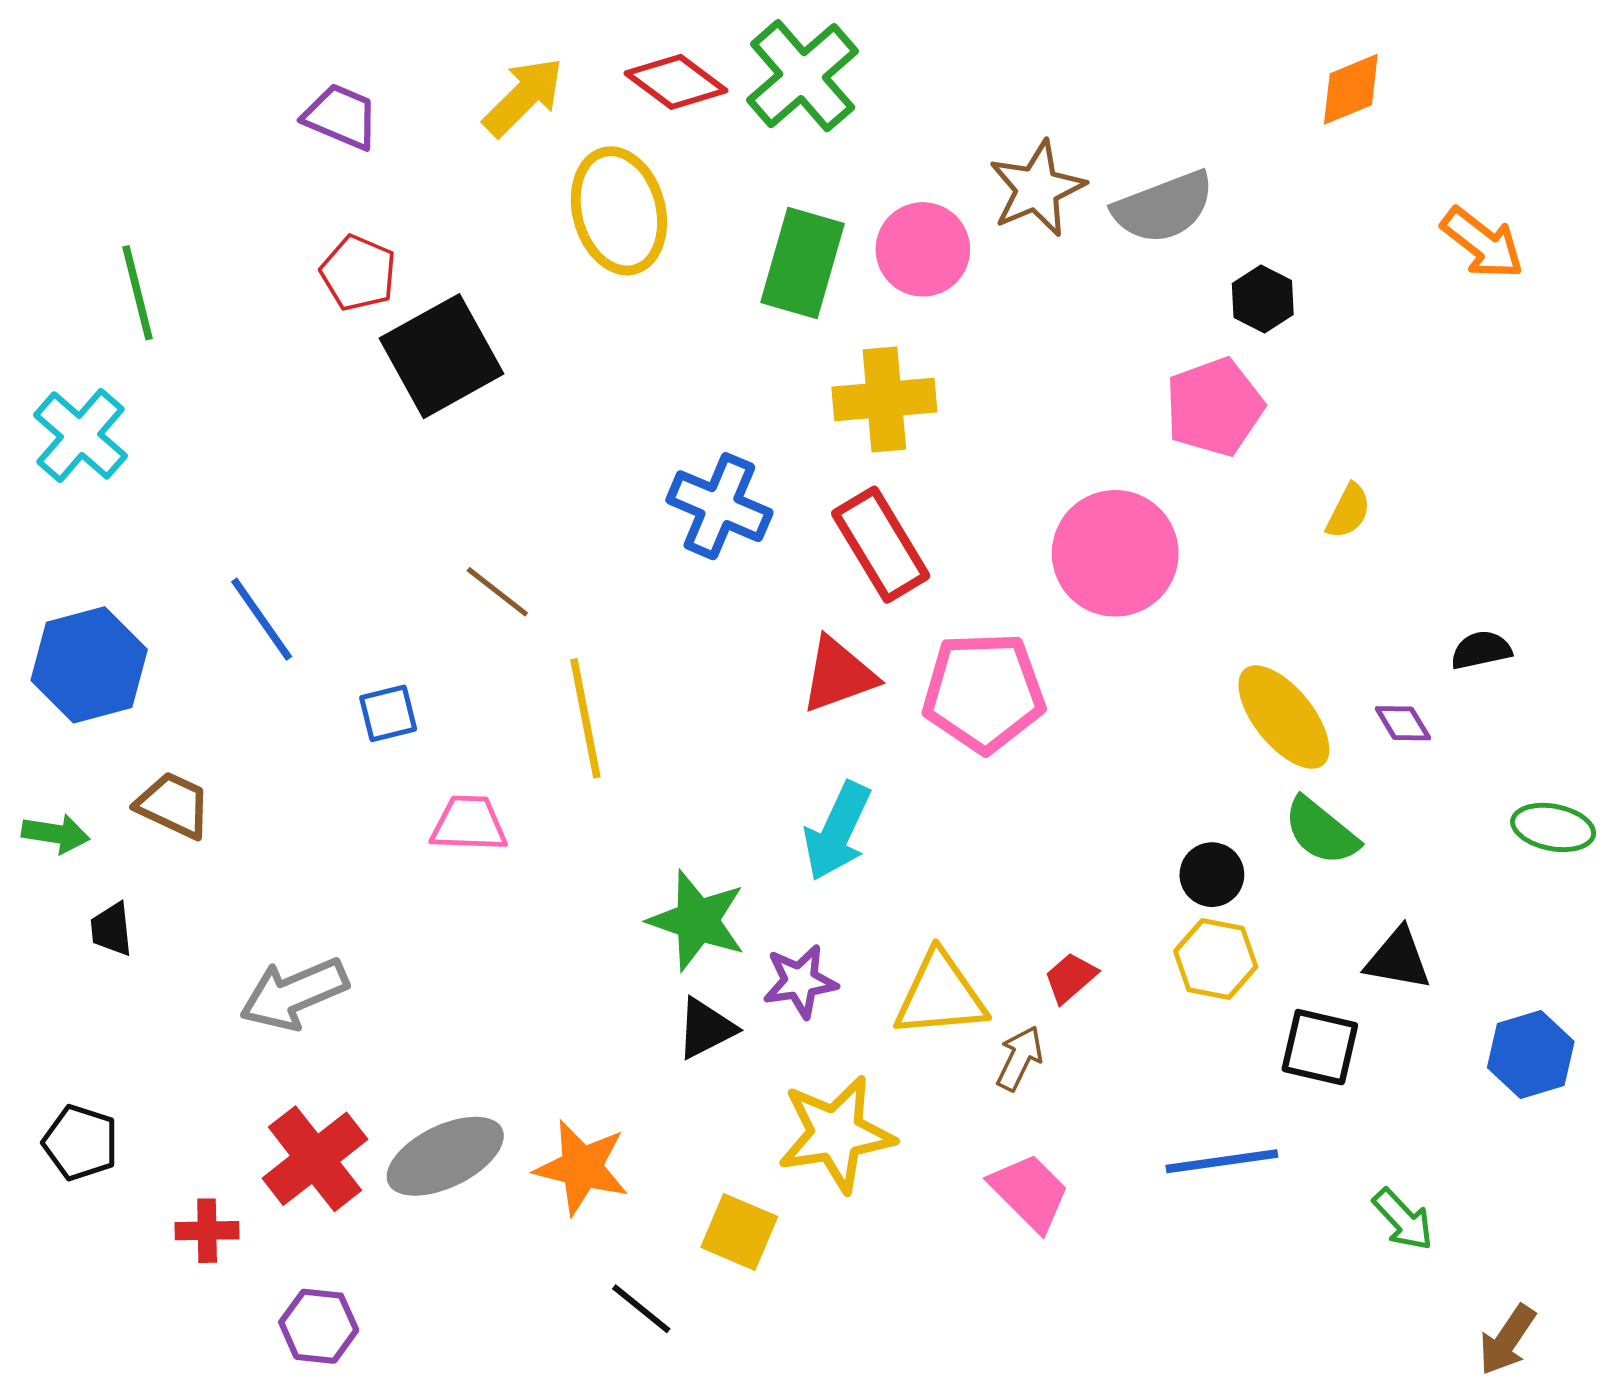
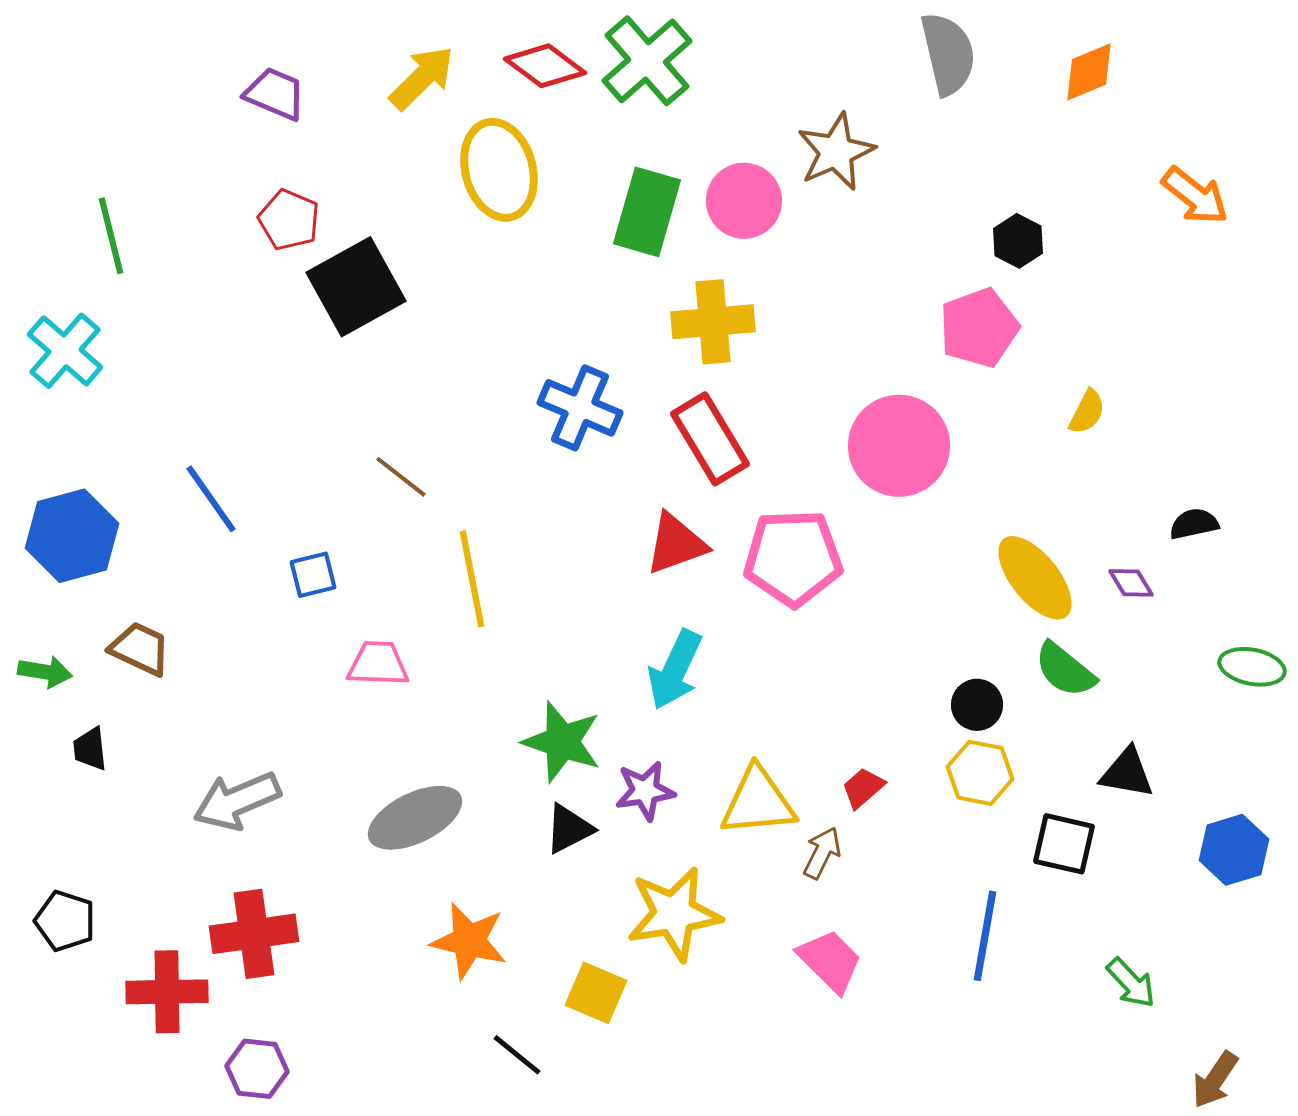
gray semicircle: (1164, 207) -> (948, 54), moved, turned -82
gray ellipse: (445, 1156) -> (415, 818), moved
red cross: (315, 1159) -> (254, 934), turned 30
blue line: (1222, 1161) -> (985, 936), turned -72
red cross: (207, 1231) -> (167, 992), size x1.6

